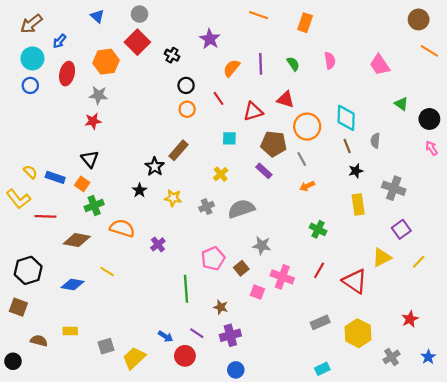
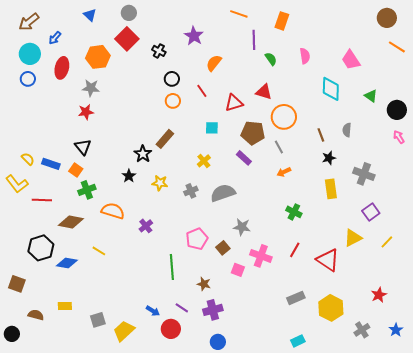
purple line: (261, 64) -> (254, 40), moved
cyan diamond: (346, 118) -> (331, 89), moved
black hexagon: (28, 270) -> (41, 248), moved

